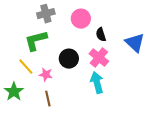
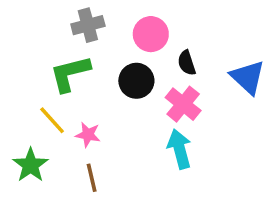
black circle: (69, 59) -> (136, 81), moved

